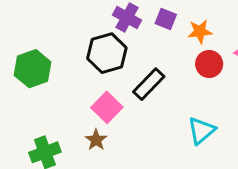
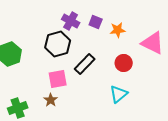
red circle: (209, 64) -> (124, 63), moved
pink square: (107, 107) -> (58, 79), turned 36

